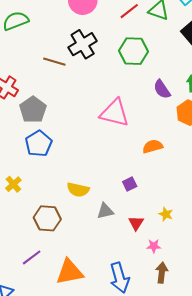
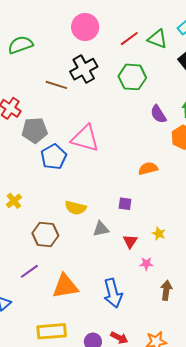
gray pentagon: (33, 110) -> (35, 130), turned 30
pink triangle: (115, 113) -> (85, 138), moved
blue pentagon: (39, 144) -> (54, 157), moved
purple square: (130, 184) -> (125, 204), turned 32
brown arrow: (162, 273) -> (166, 290), moved

